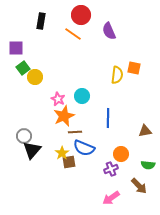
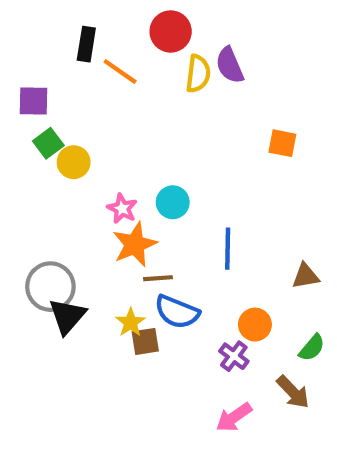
orange line: (73, 34) -> (120, 72), moved
yellow semicircle: (117, 75) -> (198, 74), moved
gray circle: (24, 136) -> (50, 287), size x1.5
green semicircle: (148, 165) -> (312, 348), turned -56
purple cross: (111, 169) -> (234, 356), turned -32

